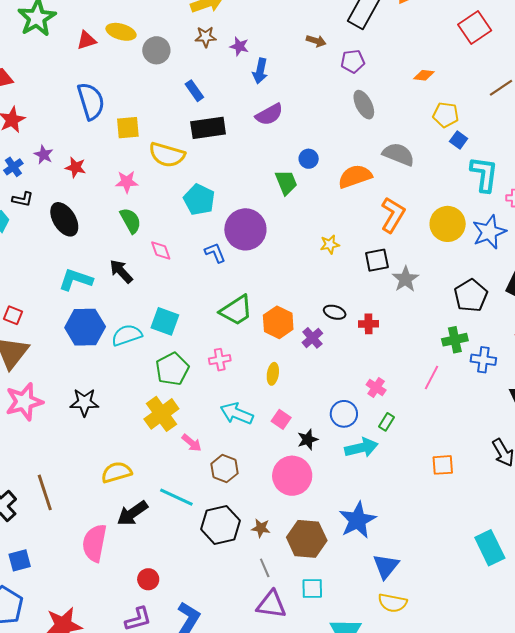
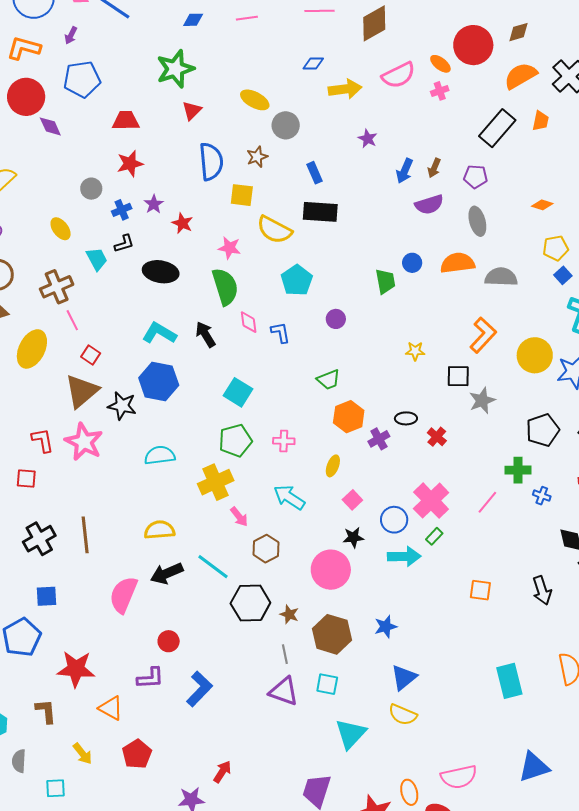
brown star: (206, 37) -> (257, 157), moved, turned -30
red triangle: (87, 40) -> (192, 110), moved, turned -40
brown arrow: (316, 41) -> (434, 168), moved, turned 84
blue arrow: (260, 71) -> (405, 171), moved
purple semicircle: (269, 114) -> (429, 205), moved
yellow pentagon: (446, 115) -> (555, 248), turned -30
gray semicircle: (398, 154) -> (501, 277), turned -32
orange semicircle: (355, 176) -> (458, 263), moved
black L-shape: (23, 199) -> (124, 244), turned -40
black ellipse: (64, 219) -> (161, 272), turned -60
green semicircle: (131, 221) -> (225, 287), size x1.4
purple circle: (245, 229) -> (336, 319), size x0.5
blue L-shape: (215, 253) -> (280, 333), moved
green trapezoid: (236, 310) -> (329, 380), moved, size x0.7
black ellipse: (335, 312) -> (406, 418), turned -30
red cross: (369, 324) -> (437, 437), turned 30
cyan semicircle: (127, 335) -> (160, 455), moved
blue cross: (483, 360) -> (542, 496), size x0.7
pink cross: (376, 387) -> (431, 501), size x1.8
pink star: (24, 402) -> (84, 442), turned 30
black star: (84, 402) -> (122, 406), moved
pink square: (281, 419) -> (352, 500), moved
blue star: (358, 520) -> (386, 627), size x0.6

